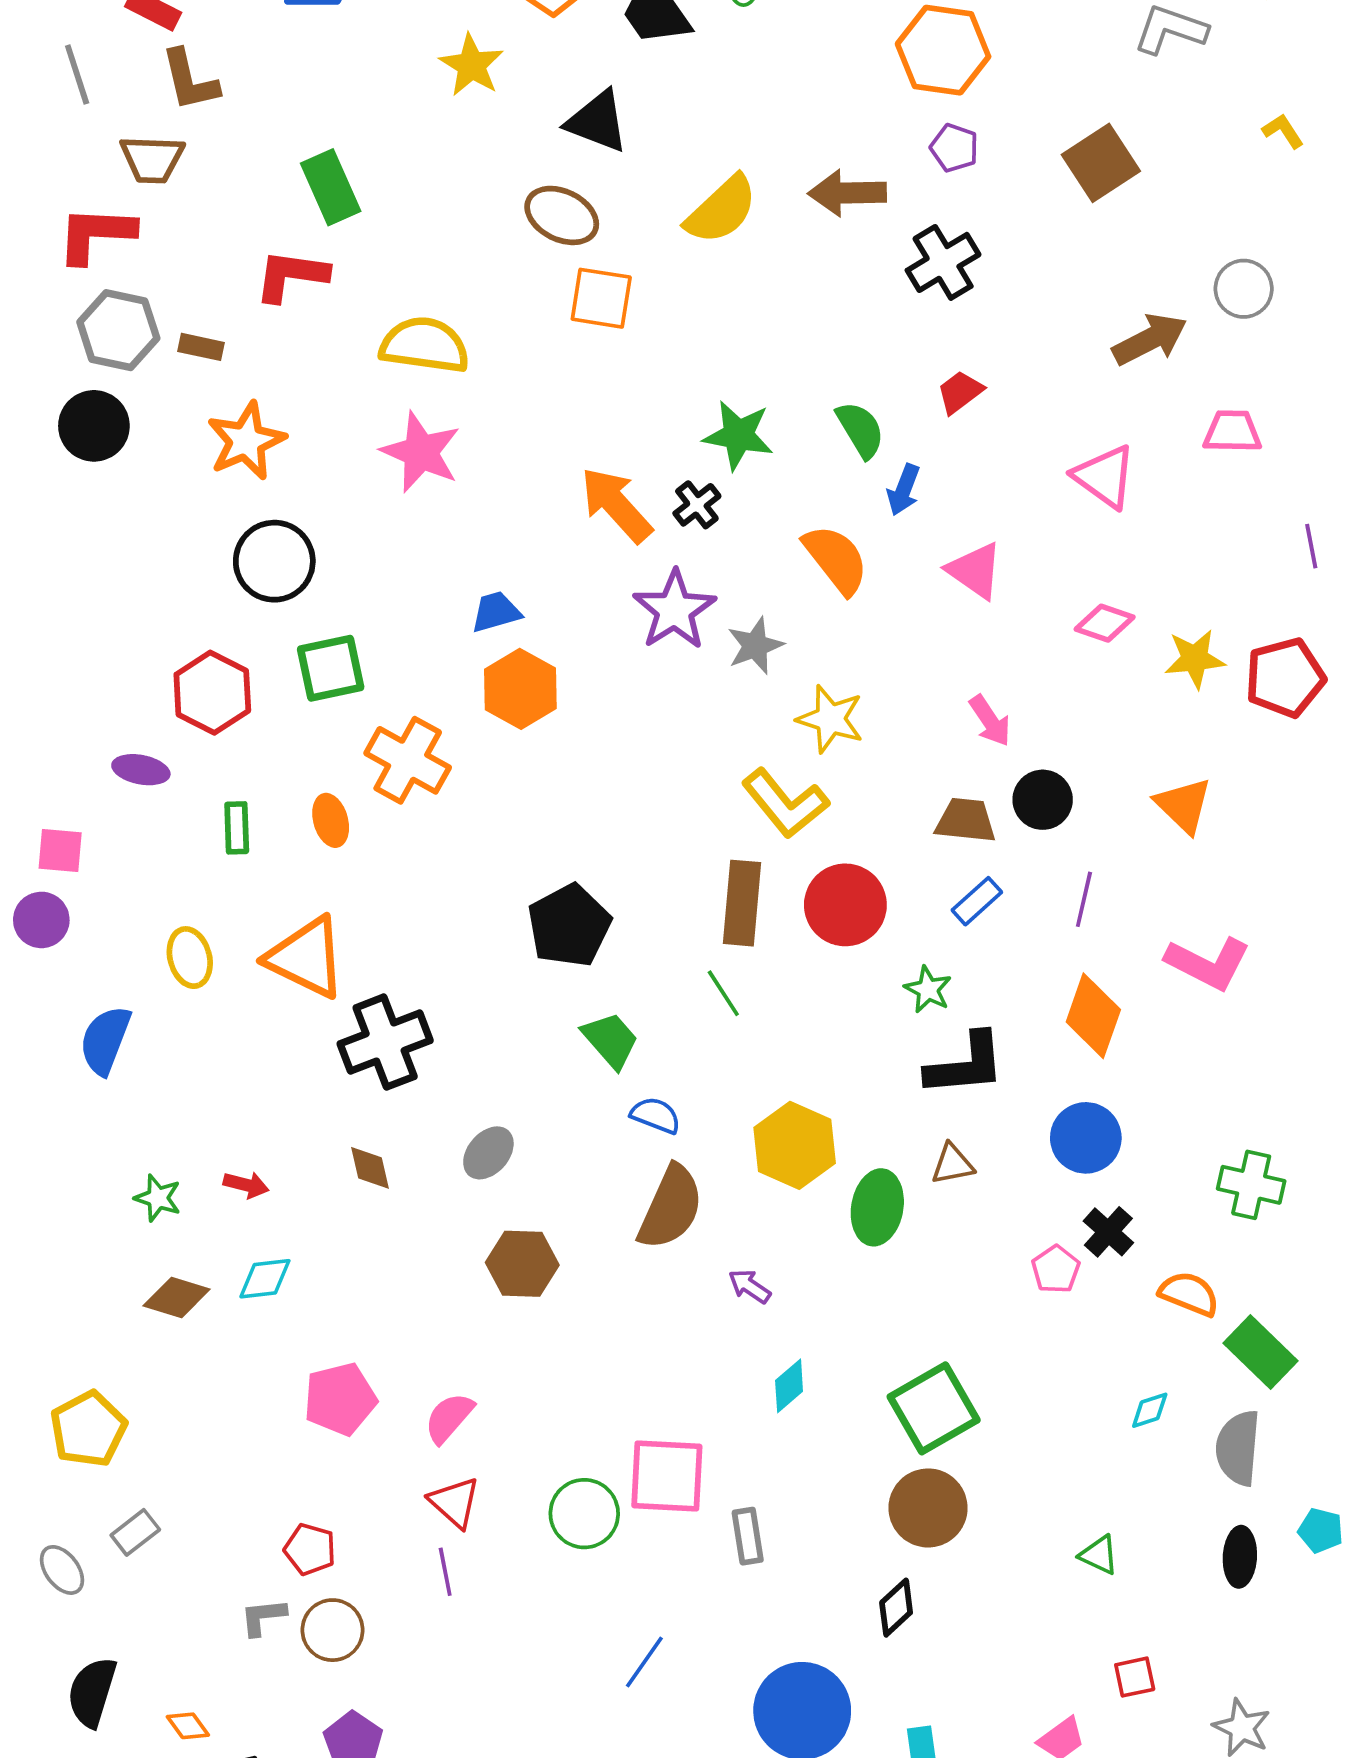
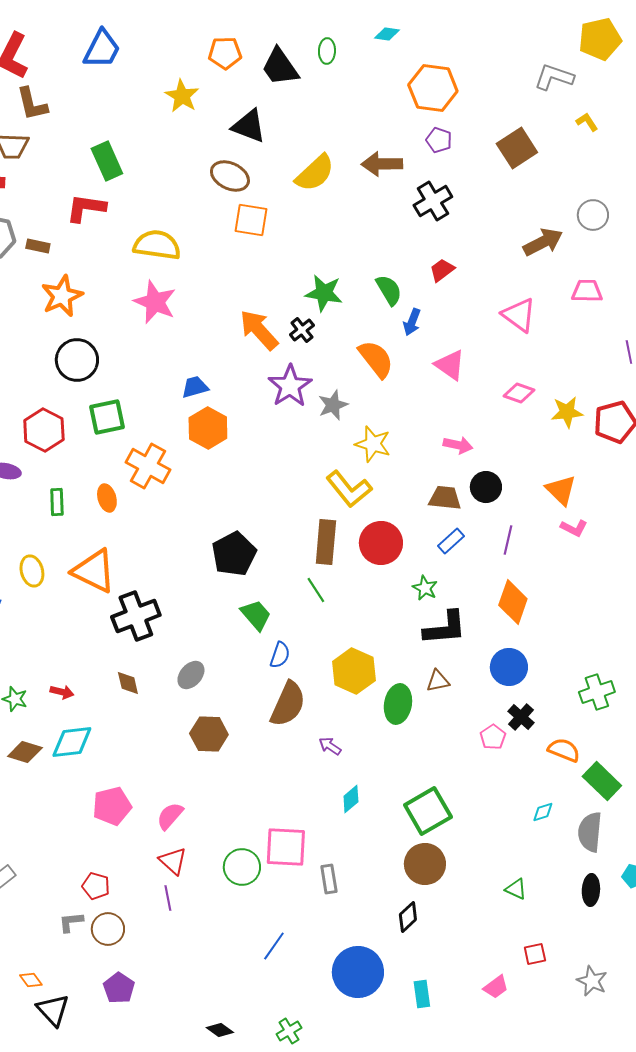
yellow L-shape: (1283, 131) -> (587, 122), moved
pink arrow: (990, 721) -> (458, 445), turned -44
pink L-shape: (1208, 963) -> (574, 528), moved, size x0.6
blue semicircle: (656, 1115) -> (280, 655), turned 88
green cross: (1251, 1185) -> (597, 692), turned -32
cyan diamond: (265, 1279) -> (72, 742), size x1.4

